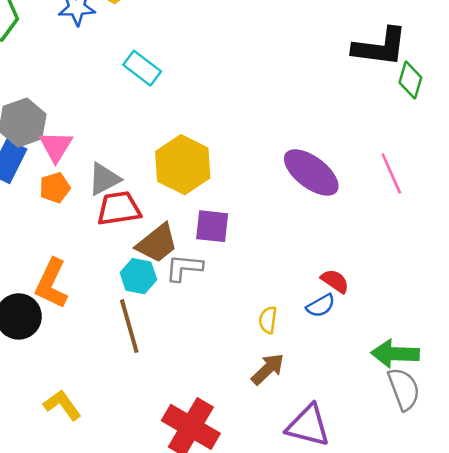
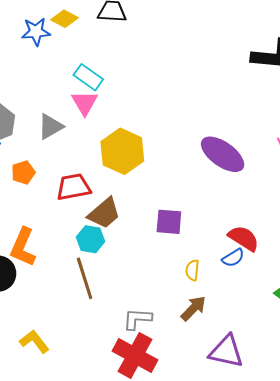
pink triangle: (56, 146) -> (85, 103), moved
gray triangle: (104, 179) -> (50, 127), moved
purple square: (212, 226) -> (169, 222), moved
gray L-shape: (184, 268) -> (137, 319), moved
red semicircle: (335, 281) -> (244, 238), size x1.4

